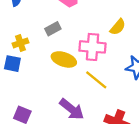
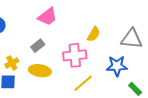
yellow ellipse: (64, 59) -> (40, 71), moved
yellow line: (96, 80) -> (83, 83), turned -70

